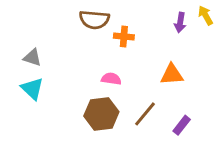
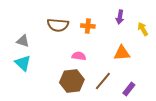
yellow arrow: (206, 15) -> (143, 29), moved
brown semicircle: (94, 20) -> (58, 25), moved
purple arrow: (180, 22) -> (120, 17), moved

